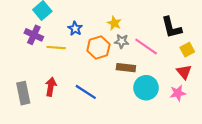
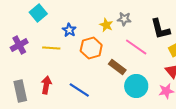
purple cross: (34, 35) -> (19, 45), moved, turned 36
gray star: (122, 41) -> (124, 19), moved
brown rectangle: (126, 68) -> (117, 67), turned 30

